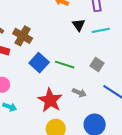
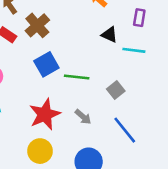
black triangle: (79, 25) -> (109, 35), turned -48
green line: (65, 65) -> (77, 77), turned -30

